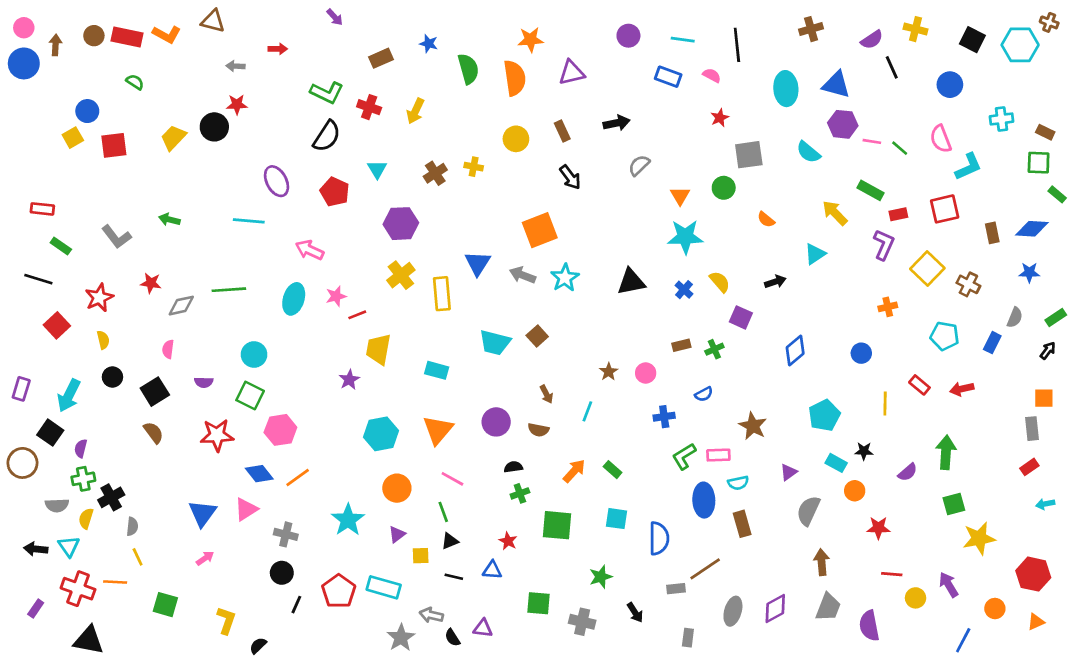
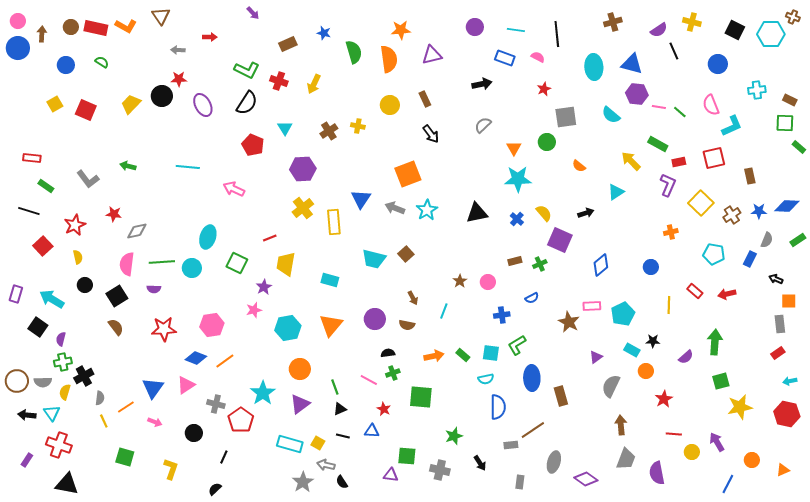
brown triangle: (213, 21) -> (161, 16), turned 42
blue circle: (87, 111) -> (66, 65), moved
black arrow: (617, 123) -> (482, 84), moved
red square: (114, 145) -> (86, 110), turned 30
purple ellipse: (277, 181) -> (203, 105), moved
blue diamond: (1032, 229) -> (787, 206), moved
blue star: (1029, 272) -> (759, 211), moved
brown cross: (968, 284) -> (732, 215), turned 30
green line: (229, 290) -> (162, 262), moved
pink star: (336, 296) -> (254, 310), moved
cyan ellipse: (294, 299) -> (208, 237), moved
purple square: (741, 317) -> (560, 240), size x1.4
pink semicircle: (168, 349) -> (127, 264), size x1.6
black arrow: (1048, 351) -> (776, 279), moved, turned -104
cyan arrow: (69, 396) -> (52, 299), turned 95
green square: (250, 396) -> (237, 263), moved
pink rectangle: (718, 455) -> (592, 306), moved
brown circle: (22, 463) -> (17, 381), moved
orange arrow: (574, 471) -> (434, 356), turned 36
blue diamond: (259, 474) -> (196, 358), turned -30
pink line: (452, 479) -> (369, 380), moved
cyan semicircle: (738, 483) -> (486, 379), moved
cyan square: (617, 519) -> (491, 353), moved
red star: (878, 528) -> (664, 399), turned -30
purple triangle: (397, 534) -> (300, 404), size x1.5
yellow square: (421, 556) -> (318, 443), moved, turned 32
pink arrow: (205, 558) -> (155, 422), turned 56
black circle: (282, 573) -> (194, 433), moved
red hexagon: (1033, 574) -> (787, 414), moved
orange line: (115, 582) -> (126, 407), moved, turned -36
red pentagon: (339, 591) -> (241, 420), moved
purple diamond: (775, 609) -> (586, 479), moved, turned 65
purple triangle: (483, 628) -> (391, 475), moved
black semicircle: (258, 646) -> (215, 489), moved

